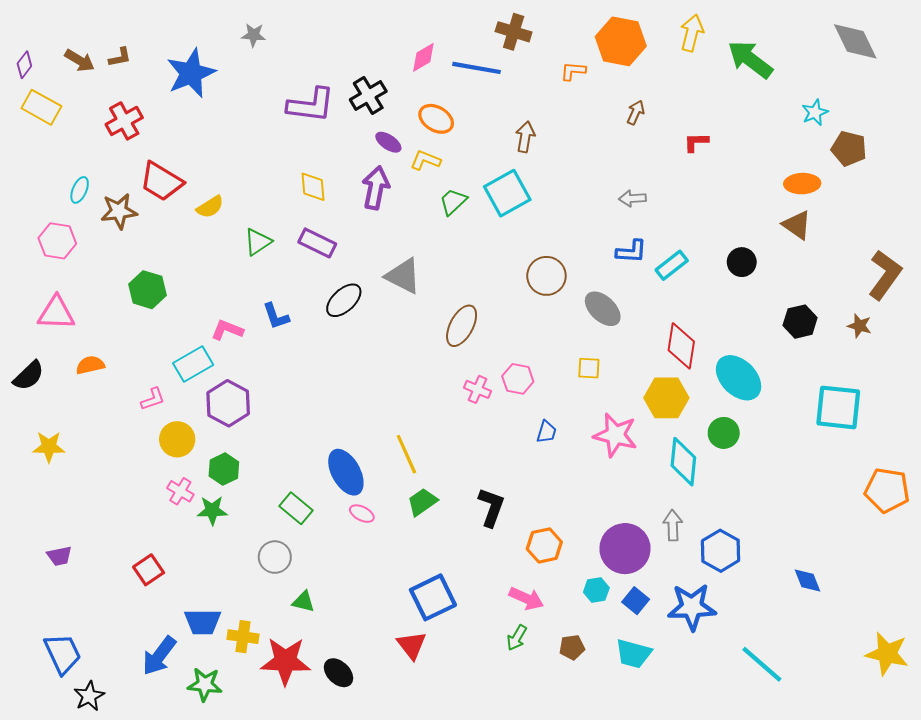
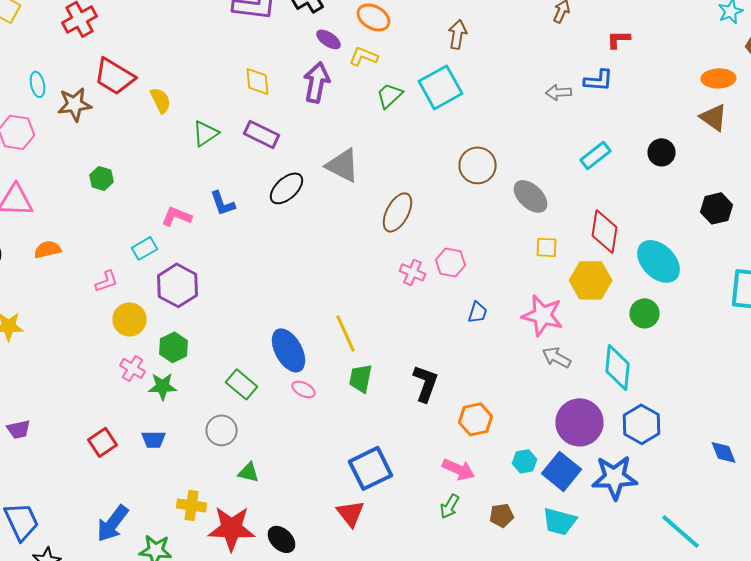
cyan ellipse: (80, 190) -> (38, 84), turned -35
yellow semicircle: (210, 207) -> (160, 100), turned -84
blue L-shape: (631, 251) -> (598, 80), moved
green hexagon: (147, 290) -> (102, 178), size x0.7
cyan rectangle: (193, 364) -> (144, 248), size x0.7
yellow square: (589, 368) -> (546, 247), moved
cyan diamond: (683, 462) -> (618, 367), moved
green trapezoid: (422, 502) -> (360, 378), turned -44
gray arrow: (673, 525) -> (556, 357), moved, turned -60
purple circle: (625, 549) -> (580, 422), moved
blue square: (636, 601) -> (562, 471), size x1.5
blue trapezoid: (203, 622) -> (154, 439), moved, size x0.7

